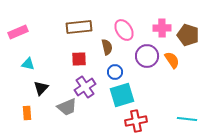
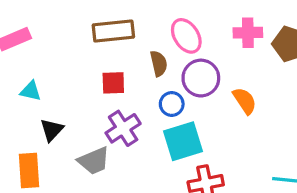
purple circle: (147, 56) -> (201, 78), moved
orange semicircle: (172, 60) -> (245, 101), moved
orange rectangle: (27, 113) -> (29, 170), size x1.5

